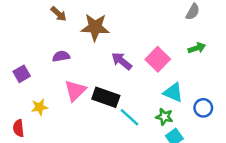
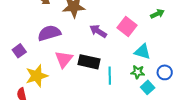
purple semicircle: (61, 56) -> (49, 33), size x1.6
yellow star: (40, 107) -> (37, 76), size x1.6
blue circle: (203, 108) -> (165, 72), moved
cyan line: (130, 117) -> (110, 76), turned 54

